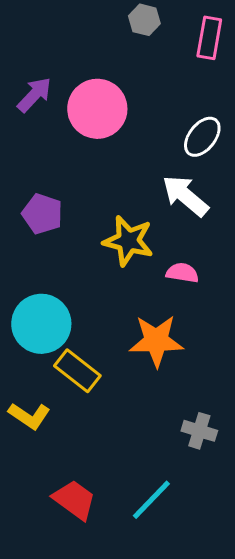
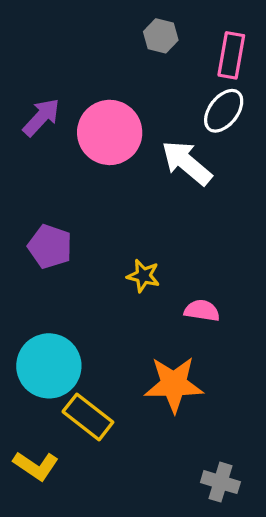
white ellipse: (202, 137) -> (224, 111), moved
white arrow: (185, 196) -> (187, 163), moved
yellow star: (128, 241) -> (143, 276), size x0.6

